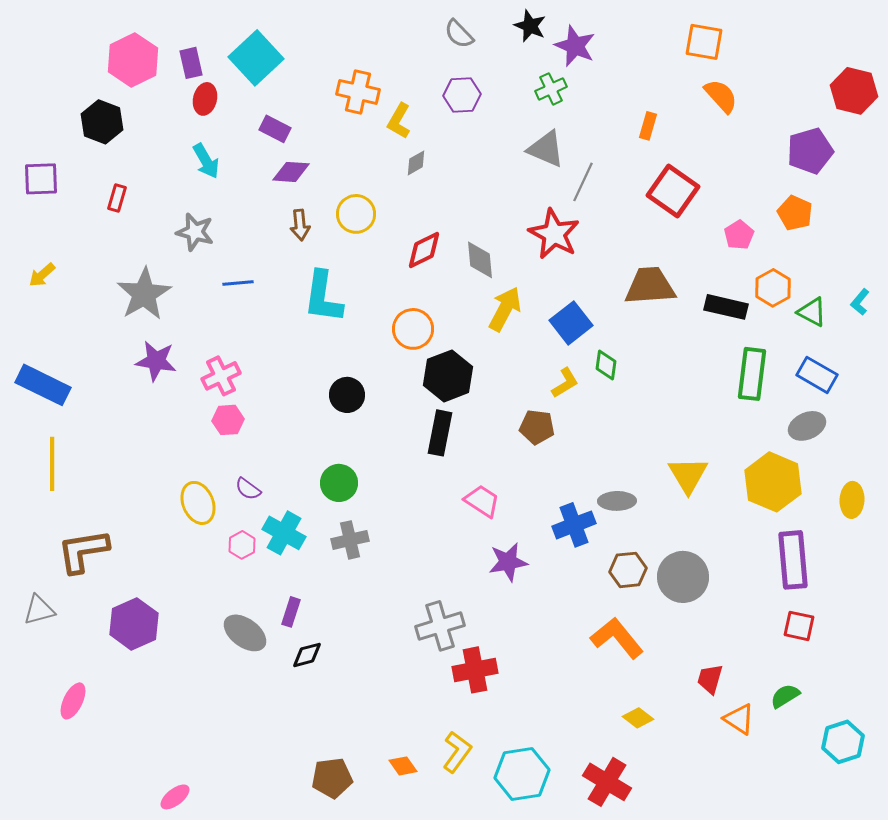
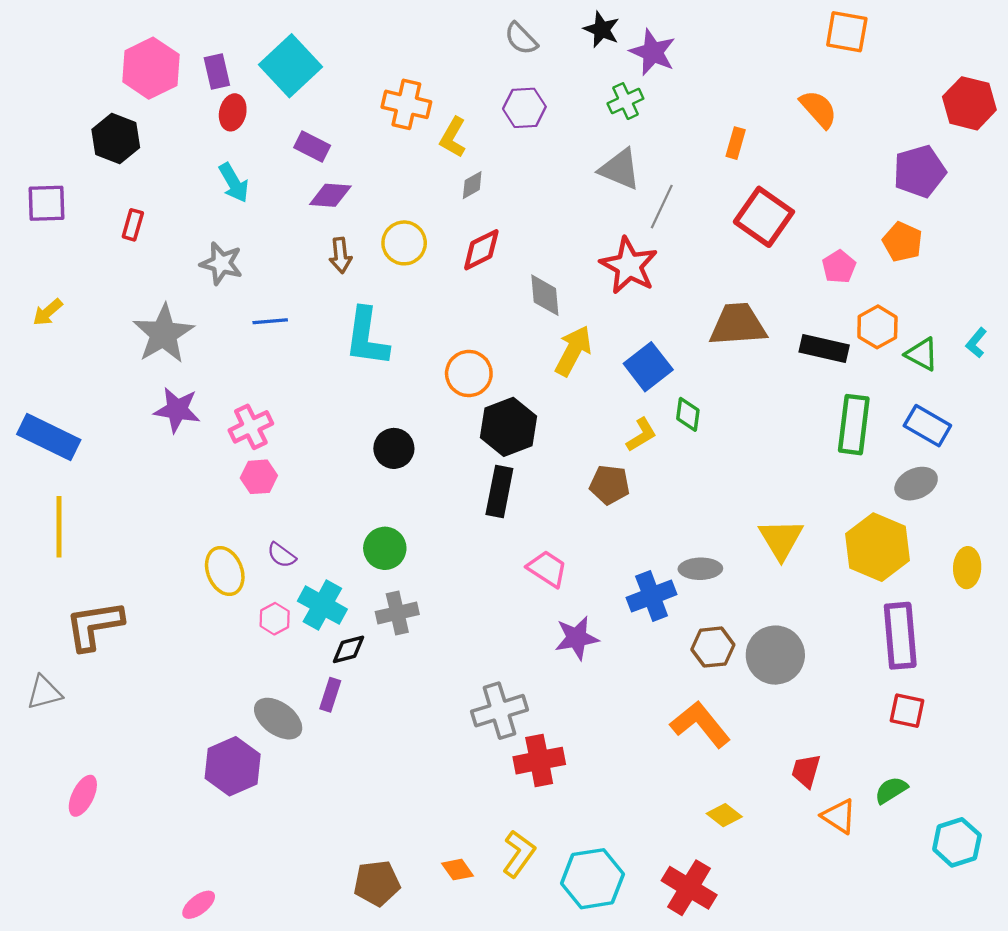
orange square: (704, 42) -> (847, 32), moved
red diamond: (424, 250) -> (481, 250), moved
purple hexagon: (134, 624) -> (233, 766), moved
black diamond: (307, 655) -> (348, 649), moved

